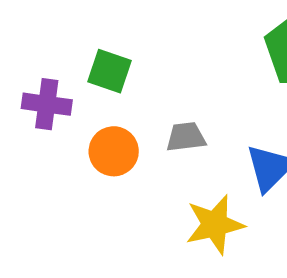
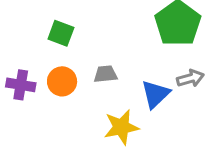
purple cross: (47, 104) -> (21, 85), moved

